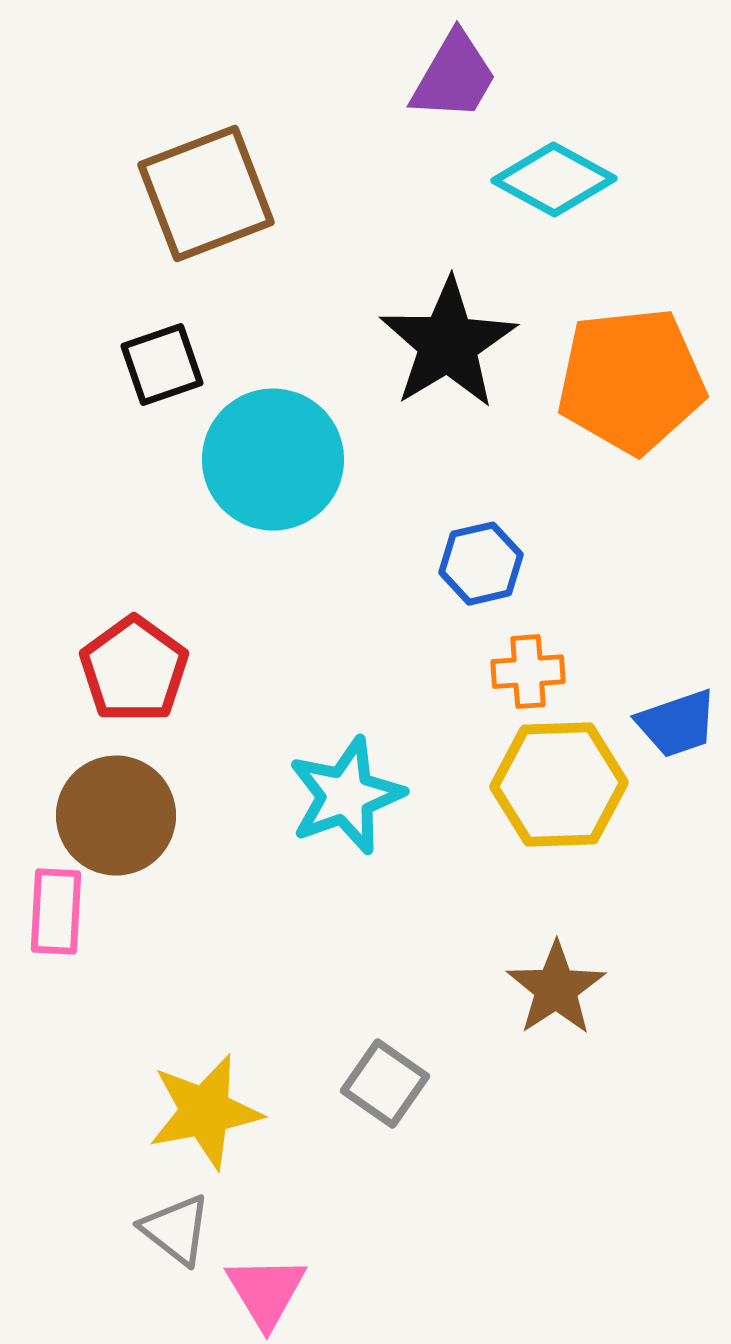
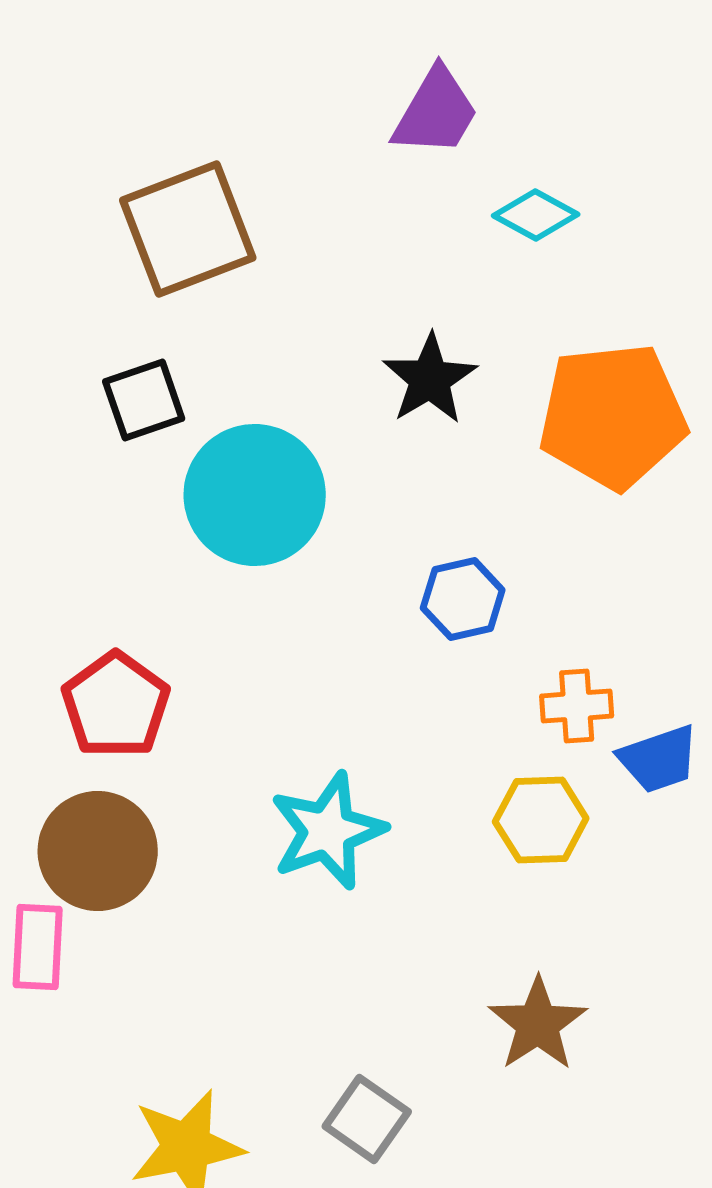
cyan diamond: (554, 180) -> (536, 215), size x0.7
black star: (448, 344) -> (430, 379), size x0.7
orange cross: (528, 672) -> (577, 706), moved
yellow hexagon: (559, 785) -> (541, 820), size x0.7

